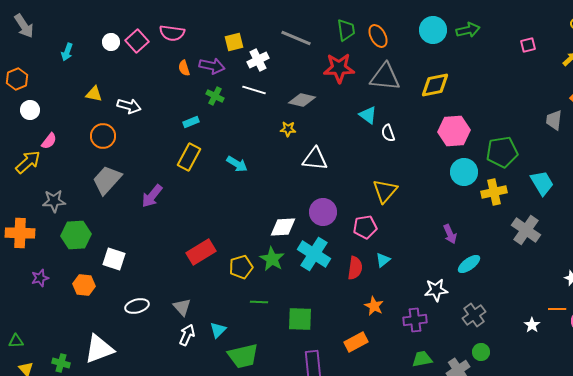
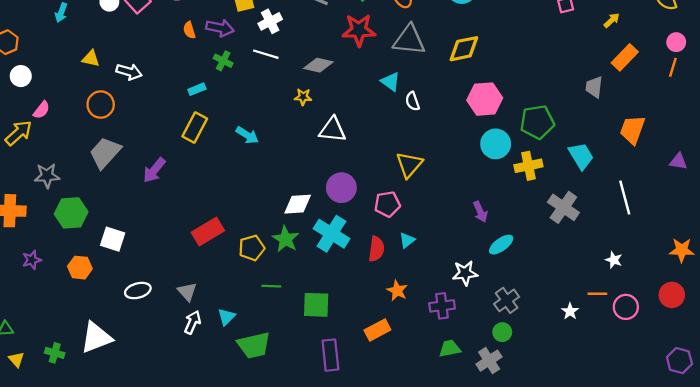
green circle: (481, 352) -> (502, 332), moved

